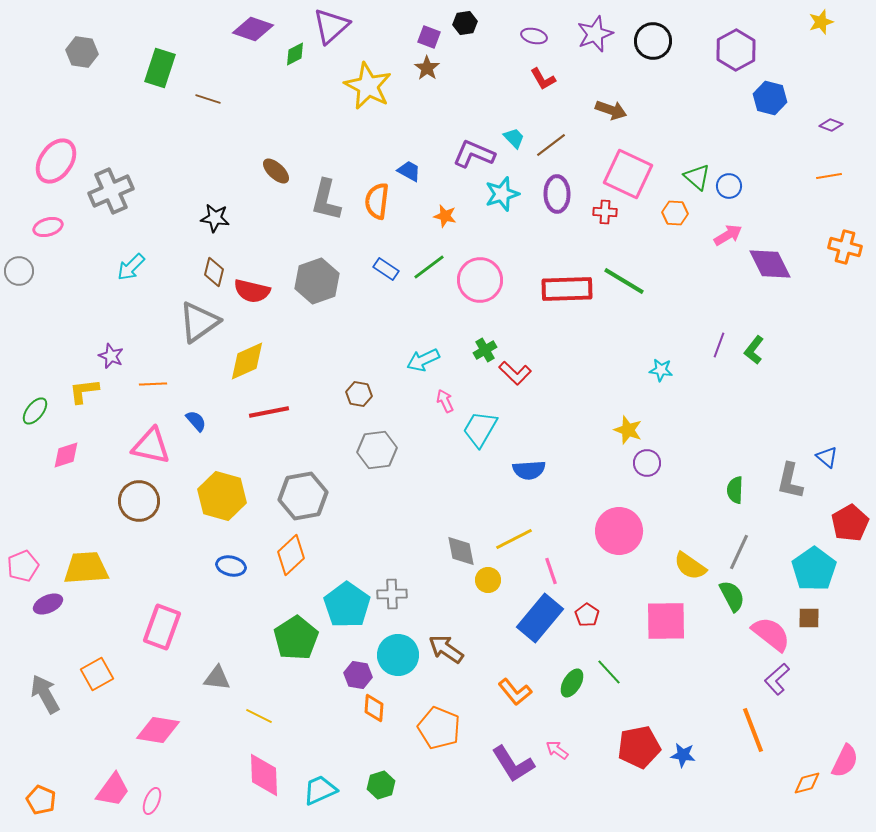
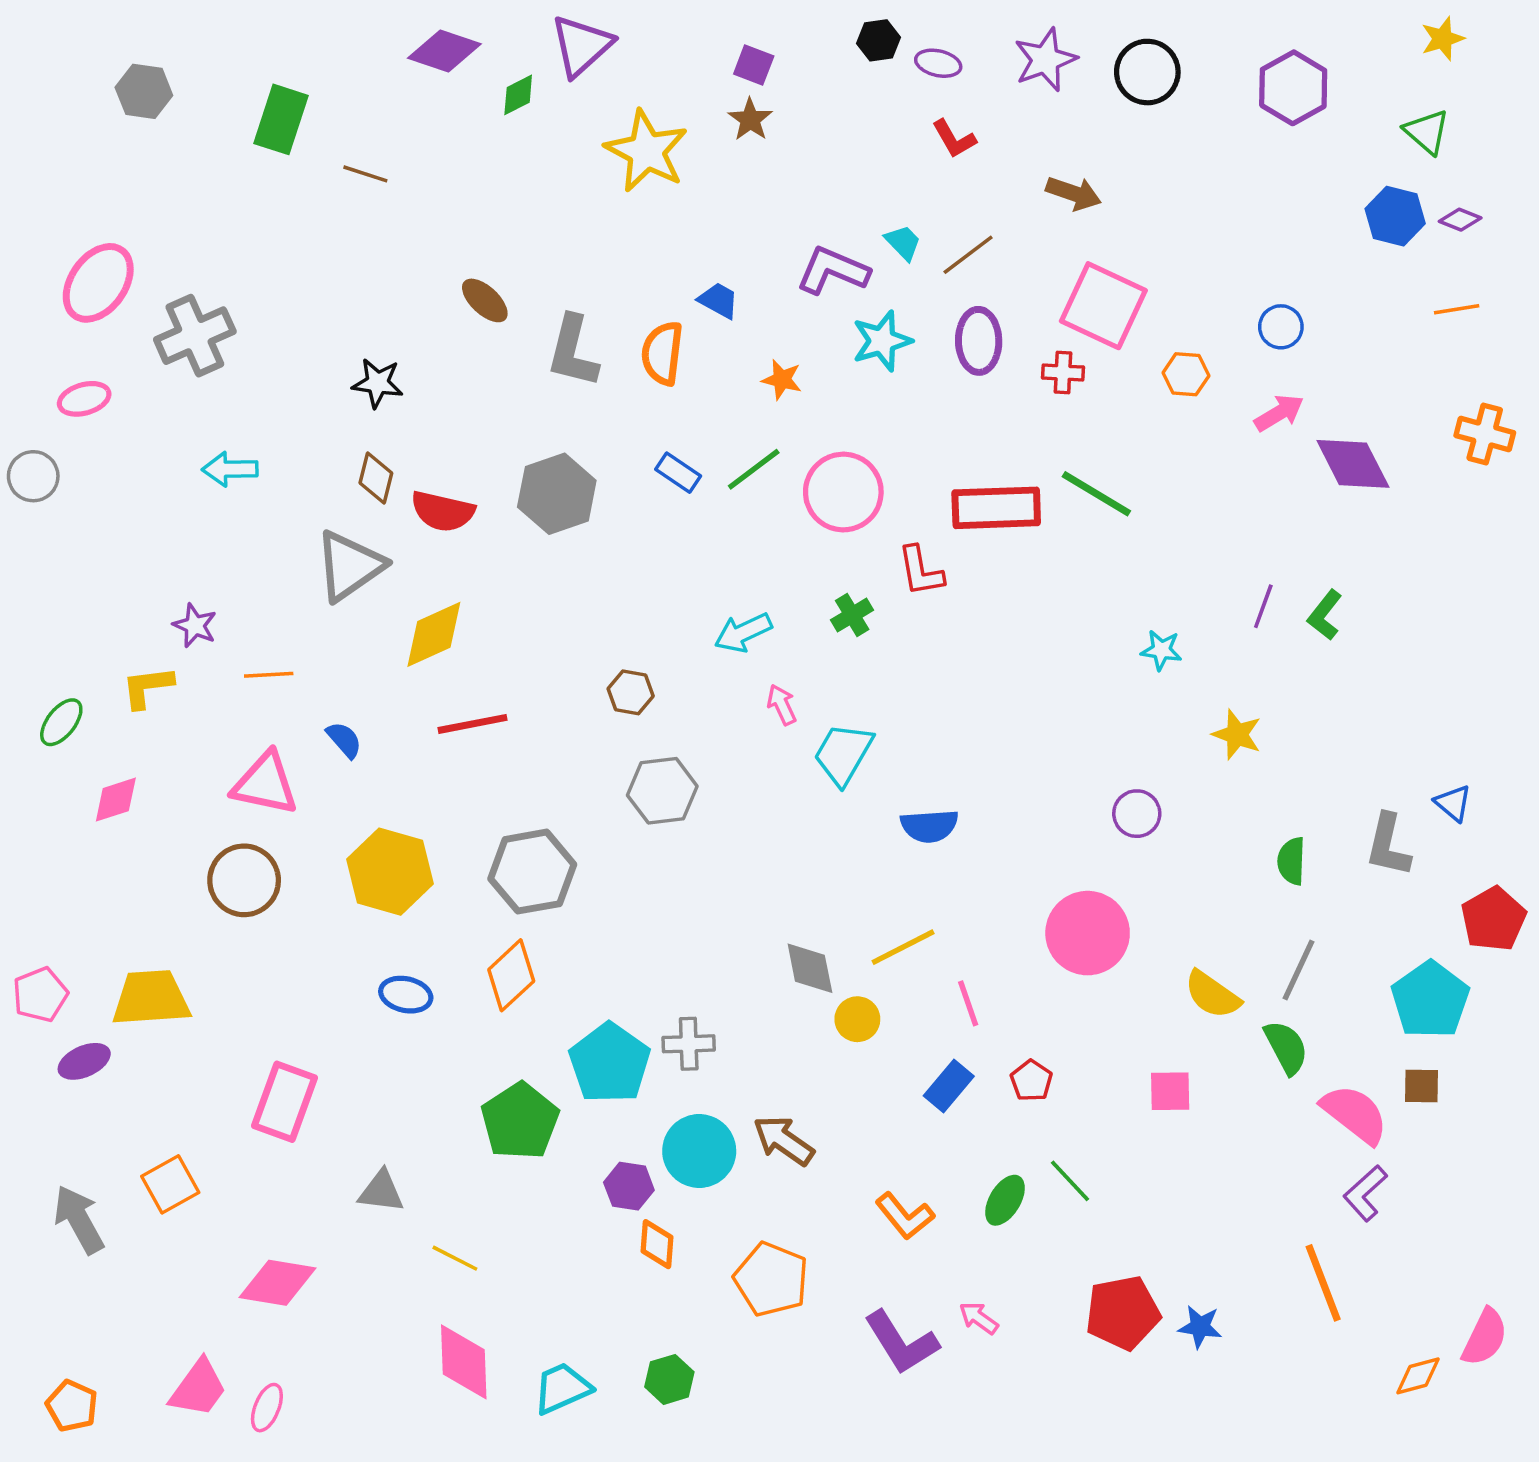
black hexagon: (465, 23) -> (878, 40), moved
blue hexagon: (770, 98) -> (1395, 216), moved
green triangle: (697, 177) -> (1427, 132), moved
cyan arrow: (131, 267) -> (230, 469), turned 44
red L-shape: (515, 373) -> (921, 571), moved, turned 36
yellow star: (628, 430) -> (1237, 735), moved
blue rectangle: (540, 618) -> (949, 1086), size x0.6
pink square: (666, 621) -> (1170, 1091), size x0.6

